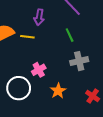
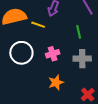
pink cross: (39, 70) -> (53, 54), moved
white circle: (19, 88) -> (21, 53), moved

